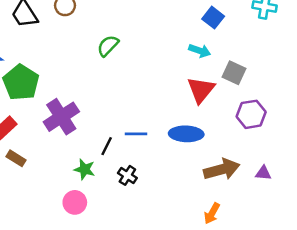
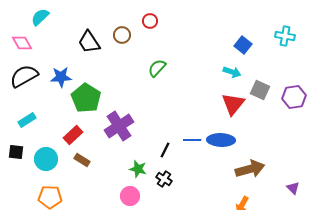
purple hexagon: (251, 114) -> (294, 97), moved
blue line: (136, 134) -> (192, 140), moved
black line: (107, 146) -> (165, 150), moved
purple triangle: (263, 173) -> (293, 188), moved, turned 40
black cross: (127, 175) -> (164, 179), moved

